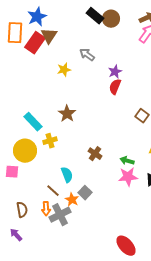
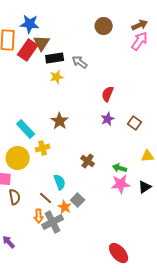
black rectangle: (95, 16) -> (55, 58), moved, turned -48
blue star: (37, 17) -> (30, 24), turned 30
purple star: (115, 72) -> (108, 119), moved
brown semicircle: (22, 210) -> (15, 197), moved

